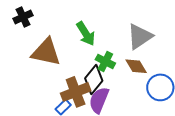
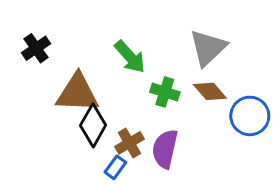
black diamond: (94, 80) -> (93, 125), moved
brown cross: (76, 92) -> (129, 143), size x0.7

